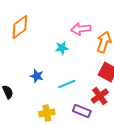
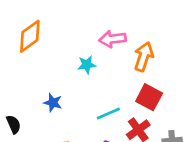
cyan line: (67, 84) -> (108, 113), moved

